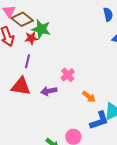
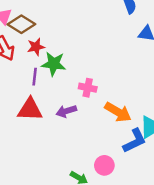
green star: (41, 29) -> (54, 64), moved
pink cross: (68, 75) -> (88, 88), turned -32
orange arrow: (89, 97) -> (118, 112), size x1.5

